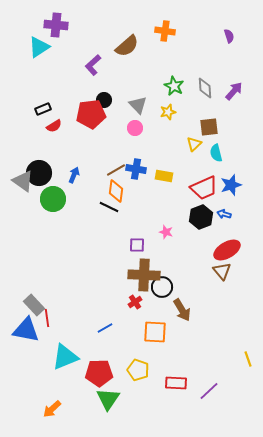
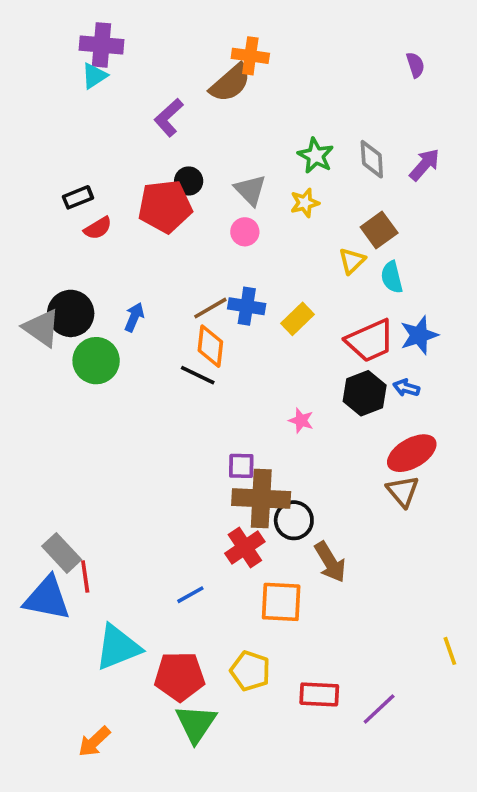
orange cross: (165, 31) -> (250, 56), moved
cyan triangle: (39, 47) -> (94, 76), moved, size x0.7
brown square: (209, 127) -> (379, 230), turned -30
yellow rectangle: (164, 176) -> (297, 319), turned -54
purple square: (137, 245) -> (241, 466), moved
red cross: (135, 302) -> (245, 547), size x1.5

